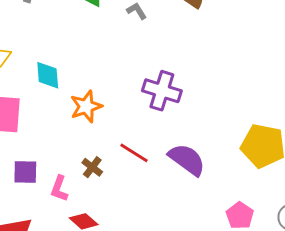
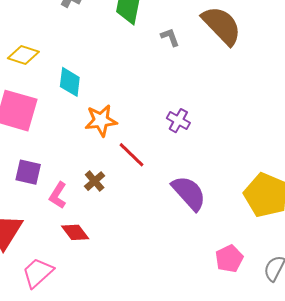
purple cross: (162, 91) -> (178, 121), size x0.6
red line: (134, 153) -> (132, 155), moved

